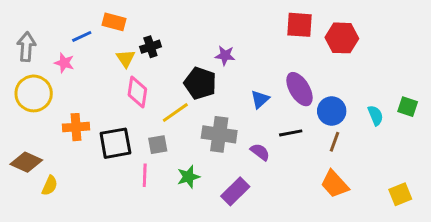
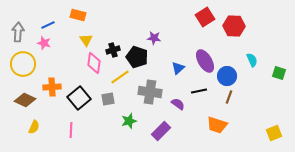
red square: (300, 25) -> (205, 17), turned -36
blue line: (82, 36) -> (48, 25), moved
black cross: (150, 47) -> (113, 50), moved
cyan semicircle: (375, 115) -> (252, 60), moved
black square: (115, 143) -> (79, 98), turned -30
brown diamond: (26, 162) -> (25, 100), moved
pink line: (145, 175) -> (71, 130), moved
orange trapezoid: (335, 184) -> (217, 125), moved, turned -30

